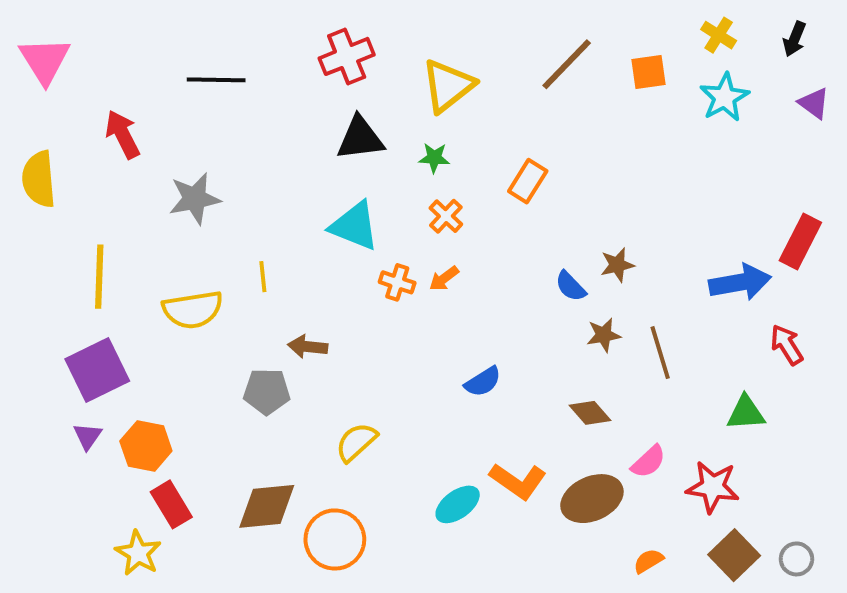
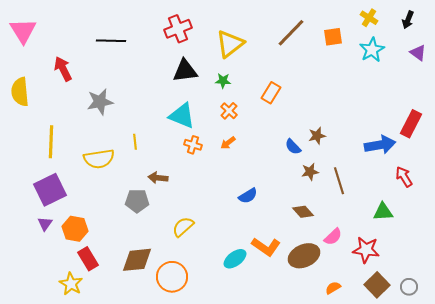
orange cross: (397, 282) -> (193, 145), moved

